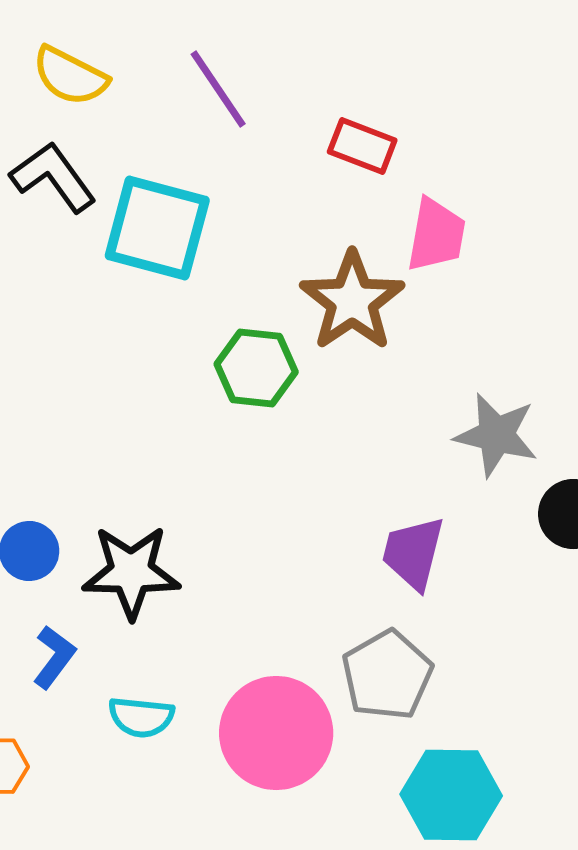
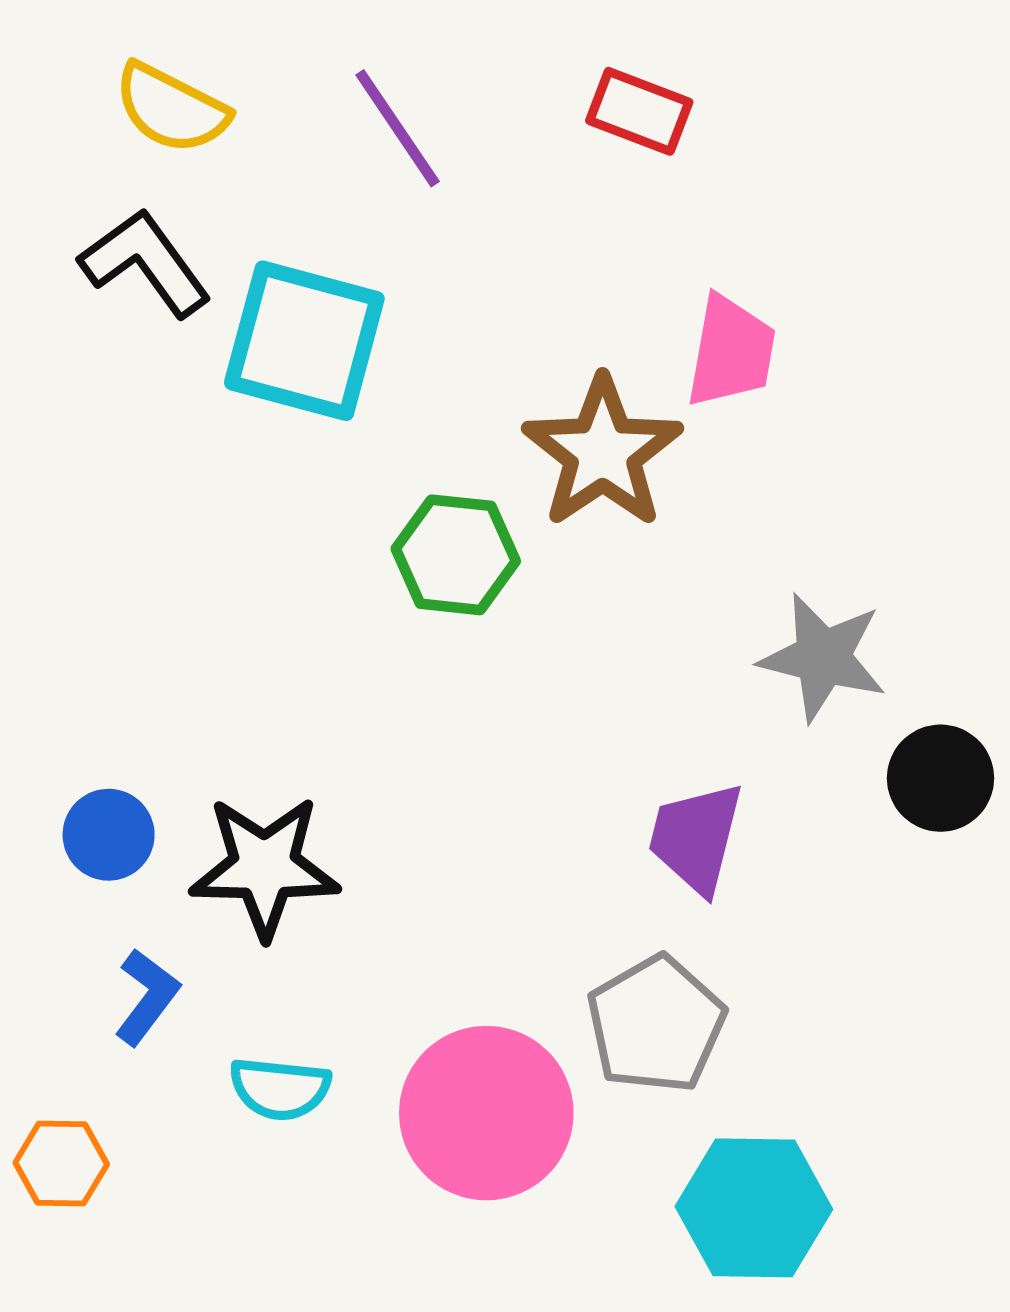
red rectangle: (362, 146) -> (639, 111), moved

